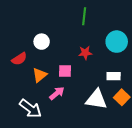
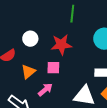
red star: (85, 53) -> (61, 45), moved, size x1.5

